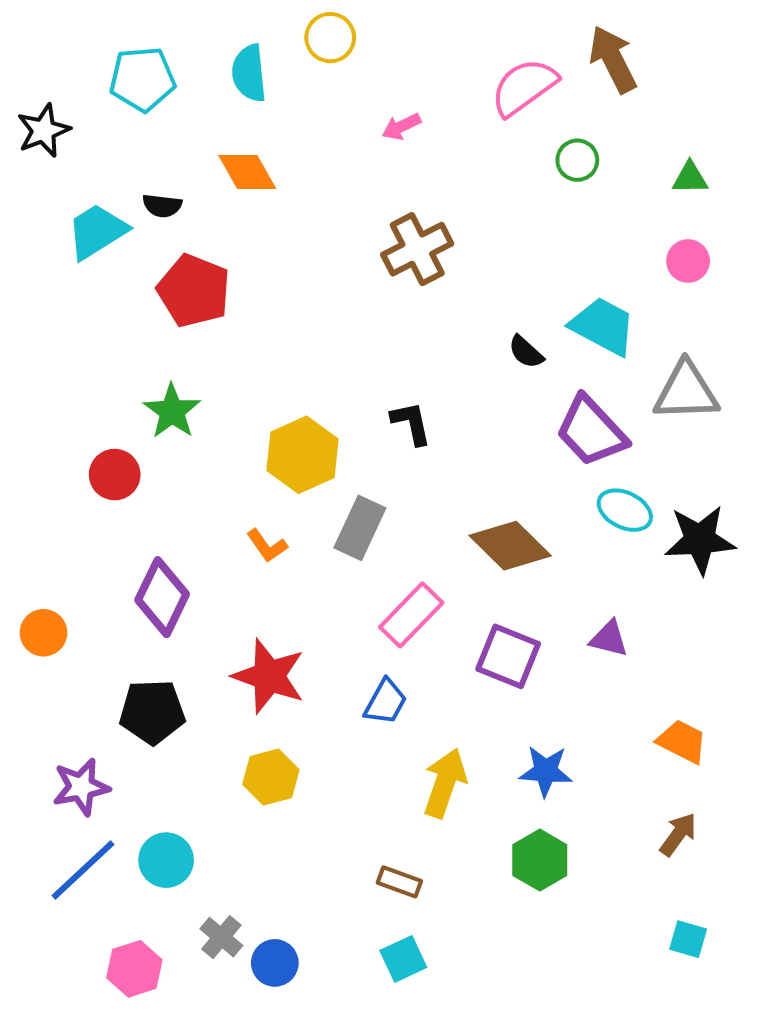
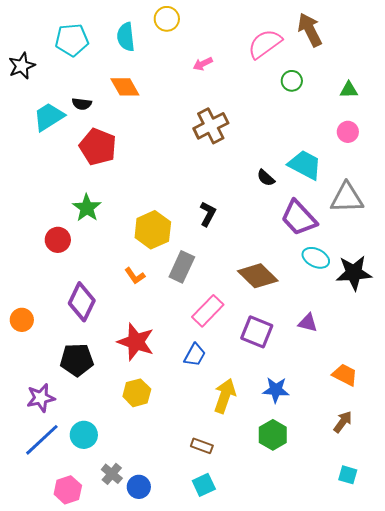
black L-shape: (411, 423) -> (208, 214), turned 40

